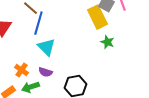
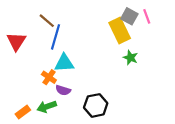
cyan triangle: (46, 47) -> (64, 63), turned -48
orange cross: (21, 70) -> (49, 77), moved

